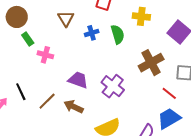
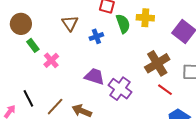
green semicircle: (118, 34) -> (123, 24), moved
pink cross: (45, 55) -> (51, 60), turned 35
purple trapezoid: (78, 80) -> (95, 76), moved
red line: (169, 93) -> (165, 90), moved

